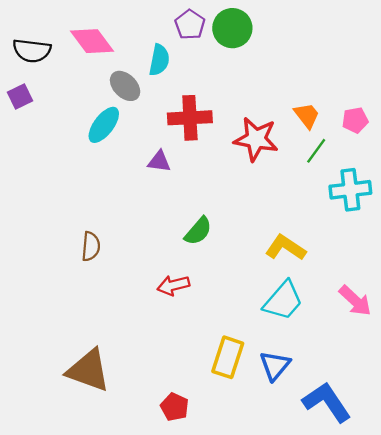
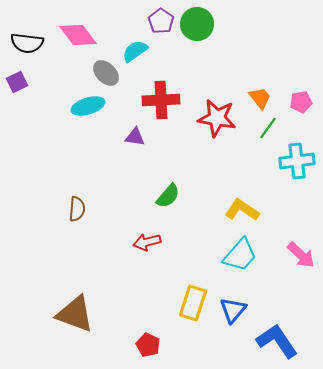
cyan semicircle: (159, 60) -> (135, 51), turned -136
cyan ellipse: (104, 125) -> (88, 106), turned 36

